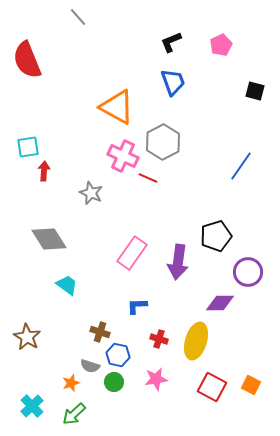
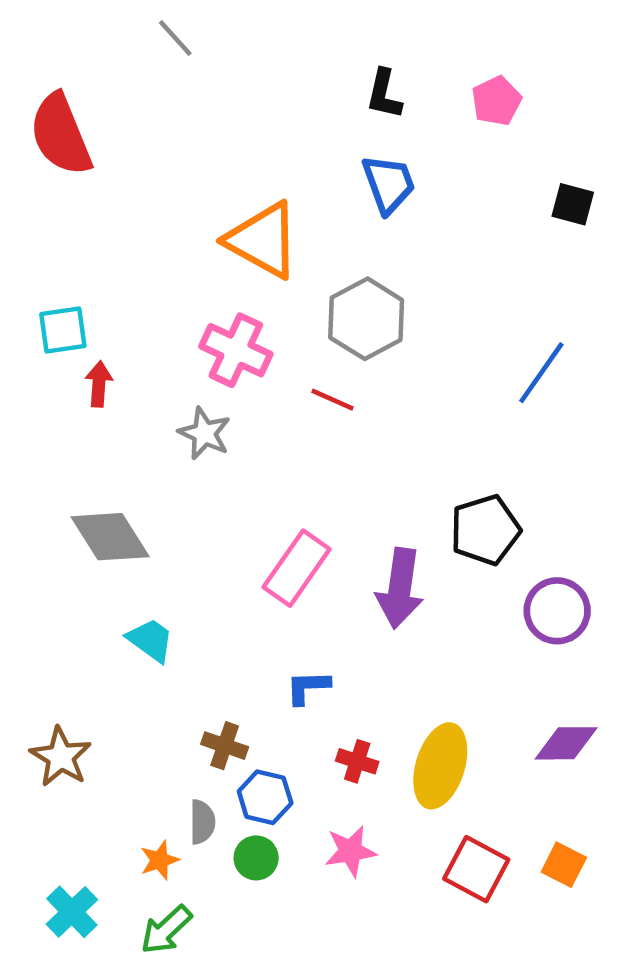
black L-shape: (171, 42) -> (384, 94), turned -55
pink cross: (123, 156) -> (236, 350), moved
purple diamond: (220, 303) -> (566, 743), moved
gray semicircle: (90, 366) -> (202, 822), turned -108

